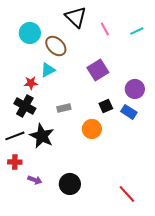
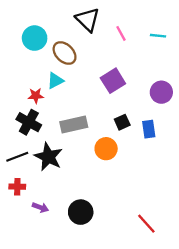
cyan line: (137, 31) -> (158, 36), turned 32
purple circle: (135, 89) -> (161, 92), moved
gray rectangle: (64, 108) -> (74, 124), size x1.6
blue rectangle: (129, 112) -> (149, 129), turned 49

